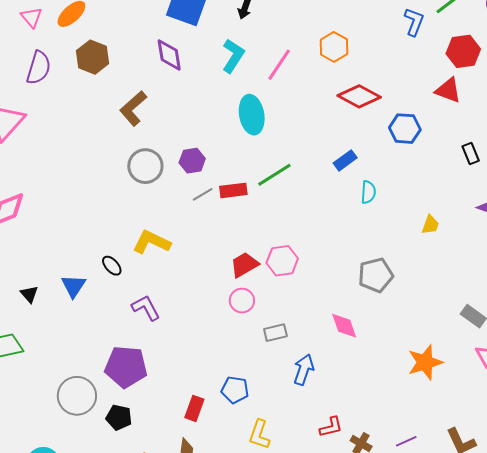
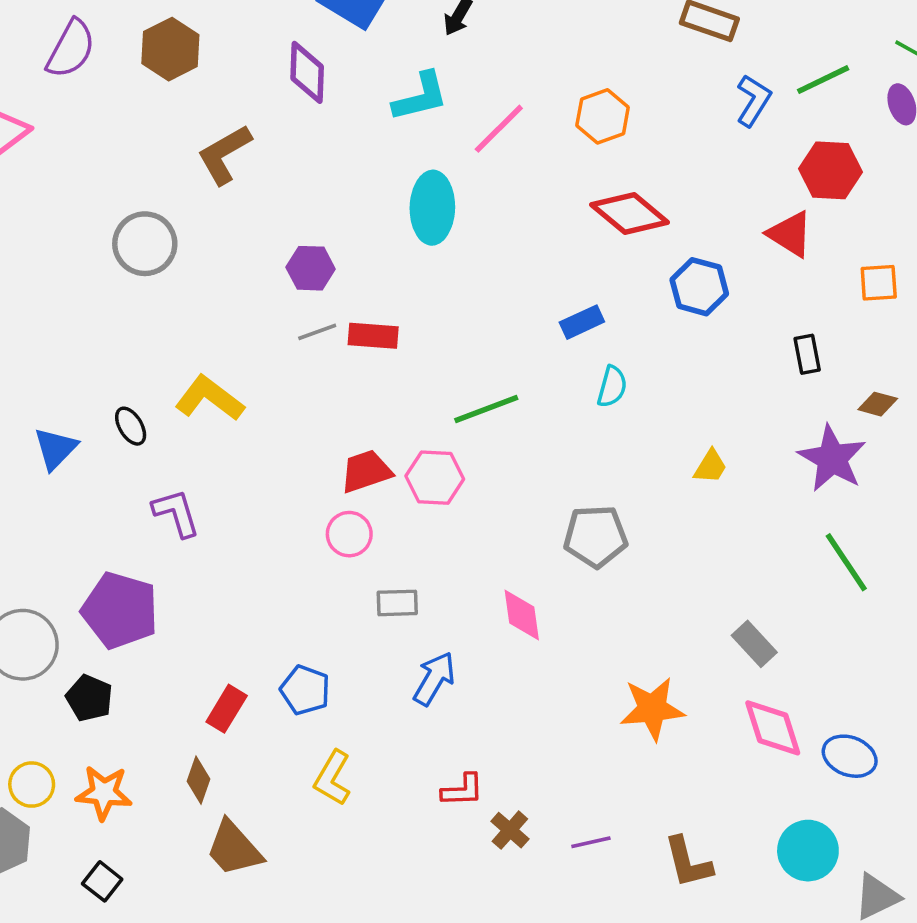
cyan L-shape: (233, 56) -> (420, 97), turned 32
gray circle: (145, 166) -> (145, 244), moved
green line: (274, 175) -> (486, 409), moved

